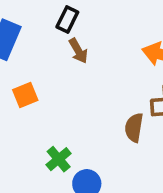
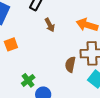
brown arrow: (78, 51) -> (50, 25), moved

